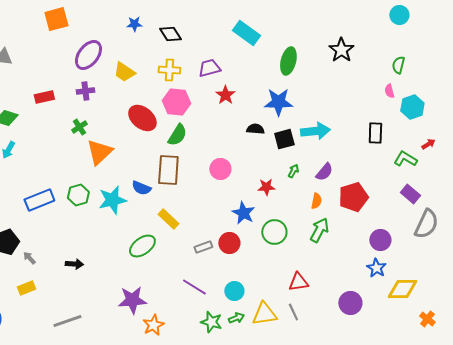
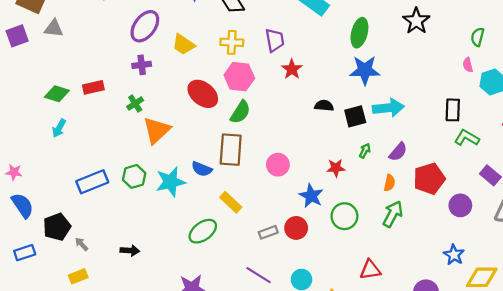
purple trapezoid: (209, 68) -> (275, 40), turned 95
red rectangle: (44, 97) -> (93, 87), moved
blue star: (278, 102) -> (365, 70), moved
green L-shape: (405, 159) -> (467, 138), moved
pink circle: (220, 169) -> (278, 165), moved
purple circle: (380, 240) -> (460, 205), moved

